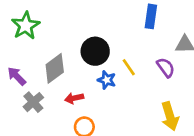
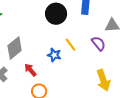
black circle: (95, 51) -> (56, 14), moved
red arrow: (74, 98) -> (30, 70), turned 64

